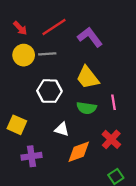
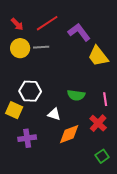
yellow trapezoid: (88, 78) -> (98, 56), moved
white hexagon: (49, 91) -> (30, 91), moved
pink line: (114, 102) -> (105, 99), moved

